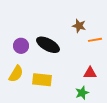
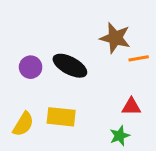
brown star: (79, 26) -> (115, 38), size x1.5
yellow semicircle: (16, 74) -> (23, 124), moved

